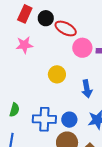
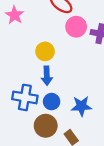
pink star: (24, 45) -> (15, 15), turned 30
blue arrow: (87, 89) -> (47, 76), moved

